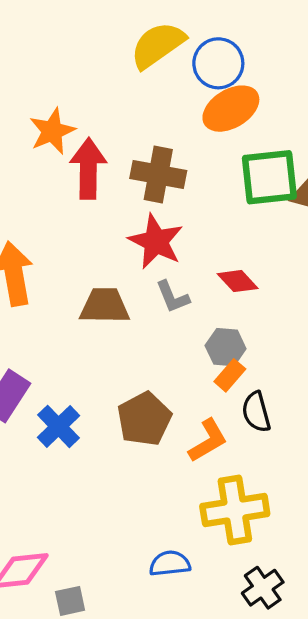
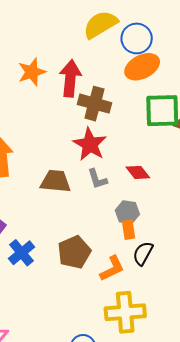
red arrow: (88, 169) -> (70, 78), moved
orange rectangle: (230, 375) -> (129, 230), turned -54
black semicircle: (256, 412) -> (143, 253), turned 40

